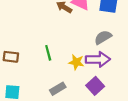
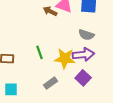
gray semicircle: (103, 37) -> (86, 35), turned -126
yellow star: (76, 62) -> (65, 58), size x1.5

